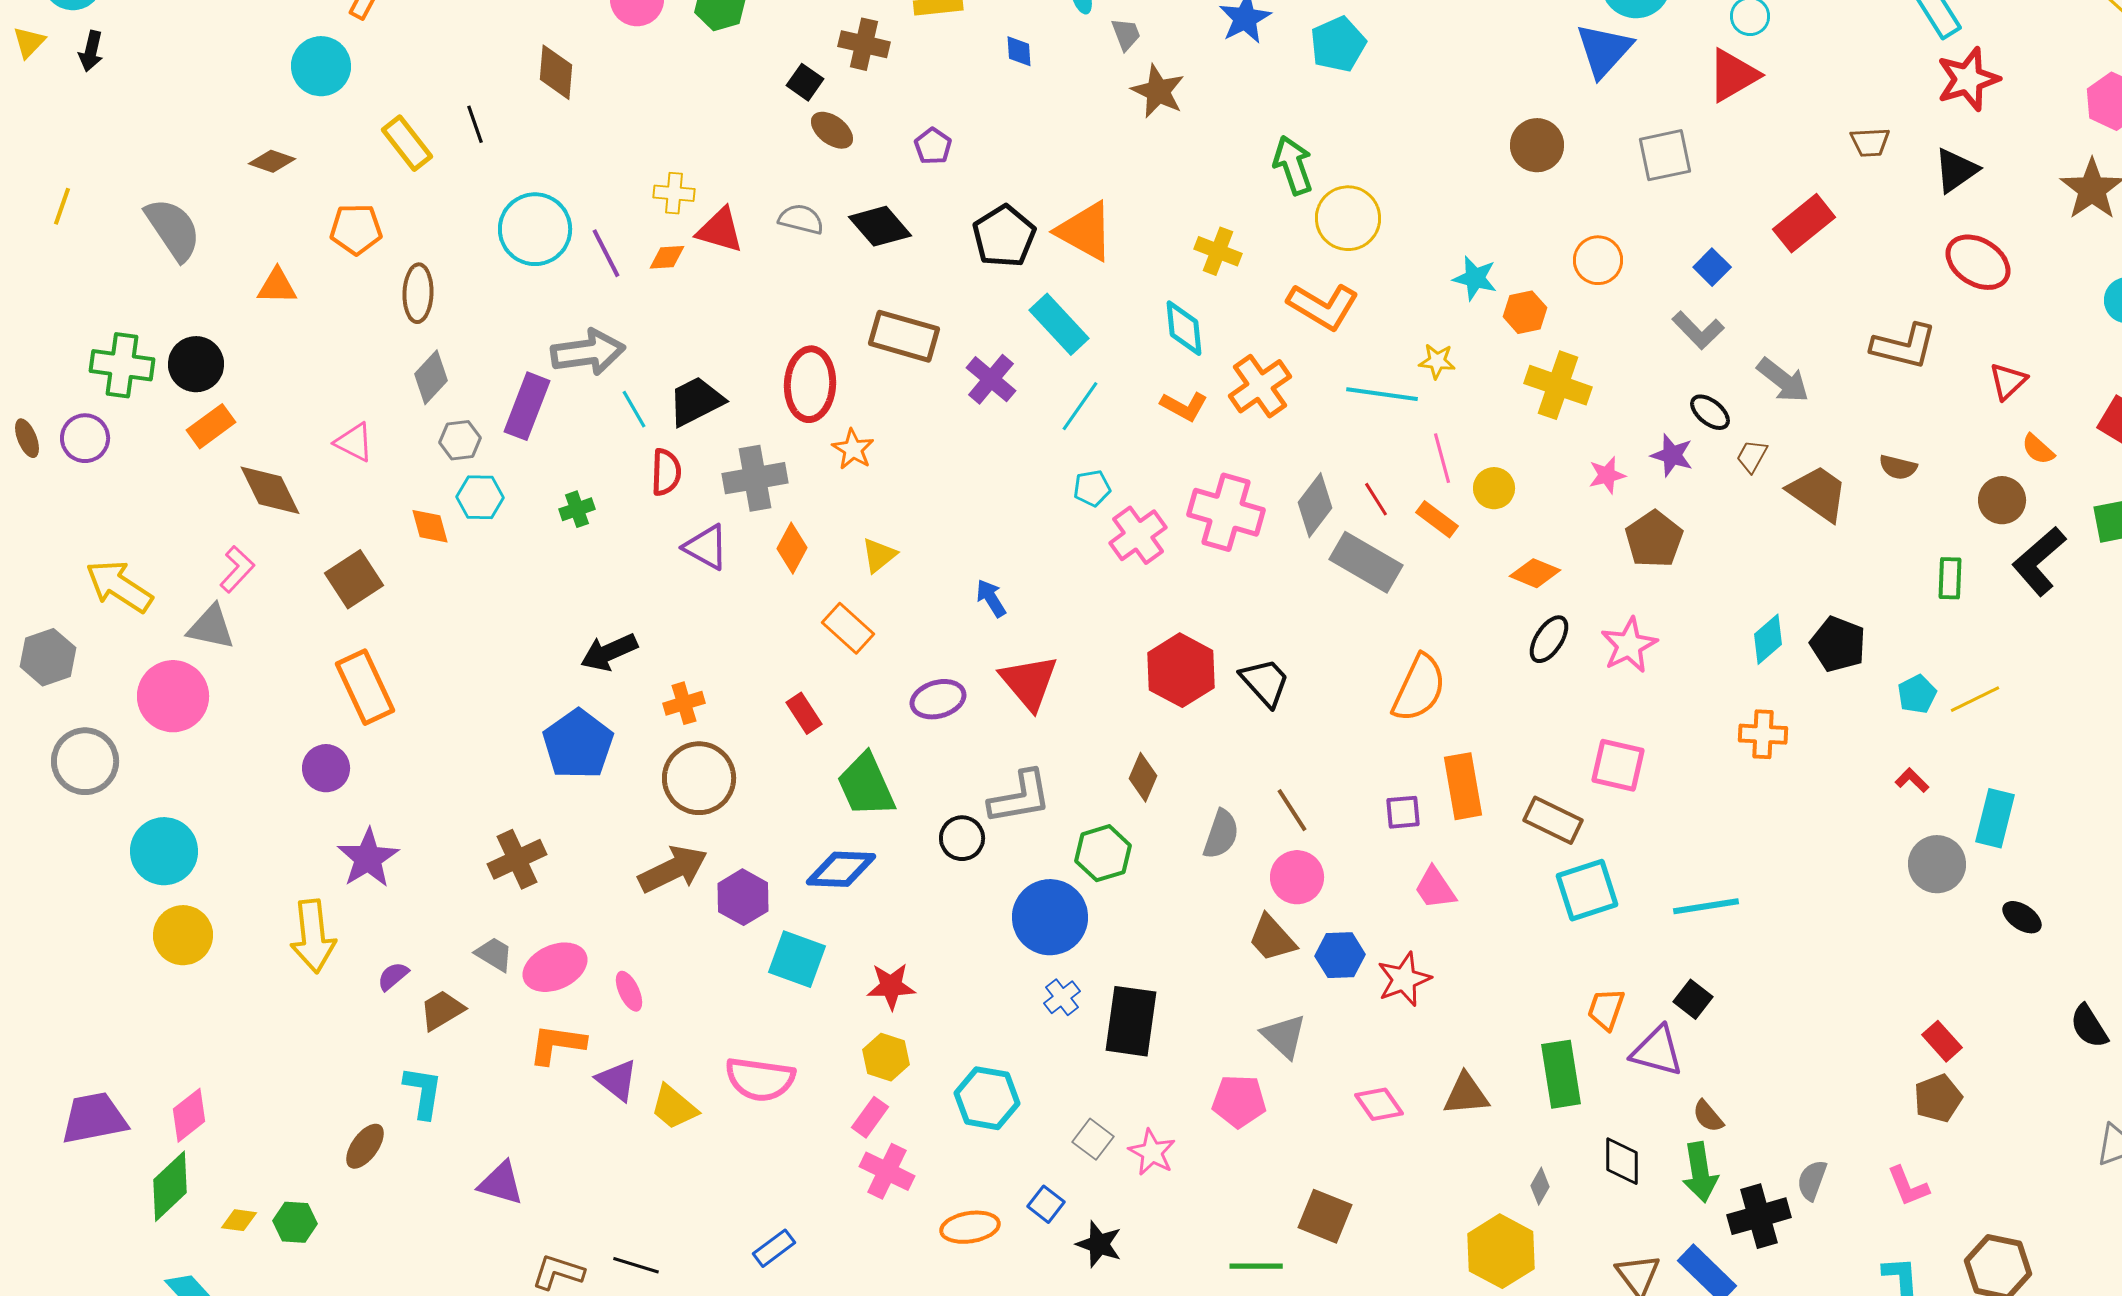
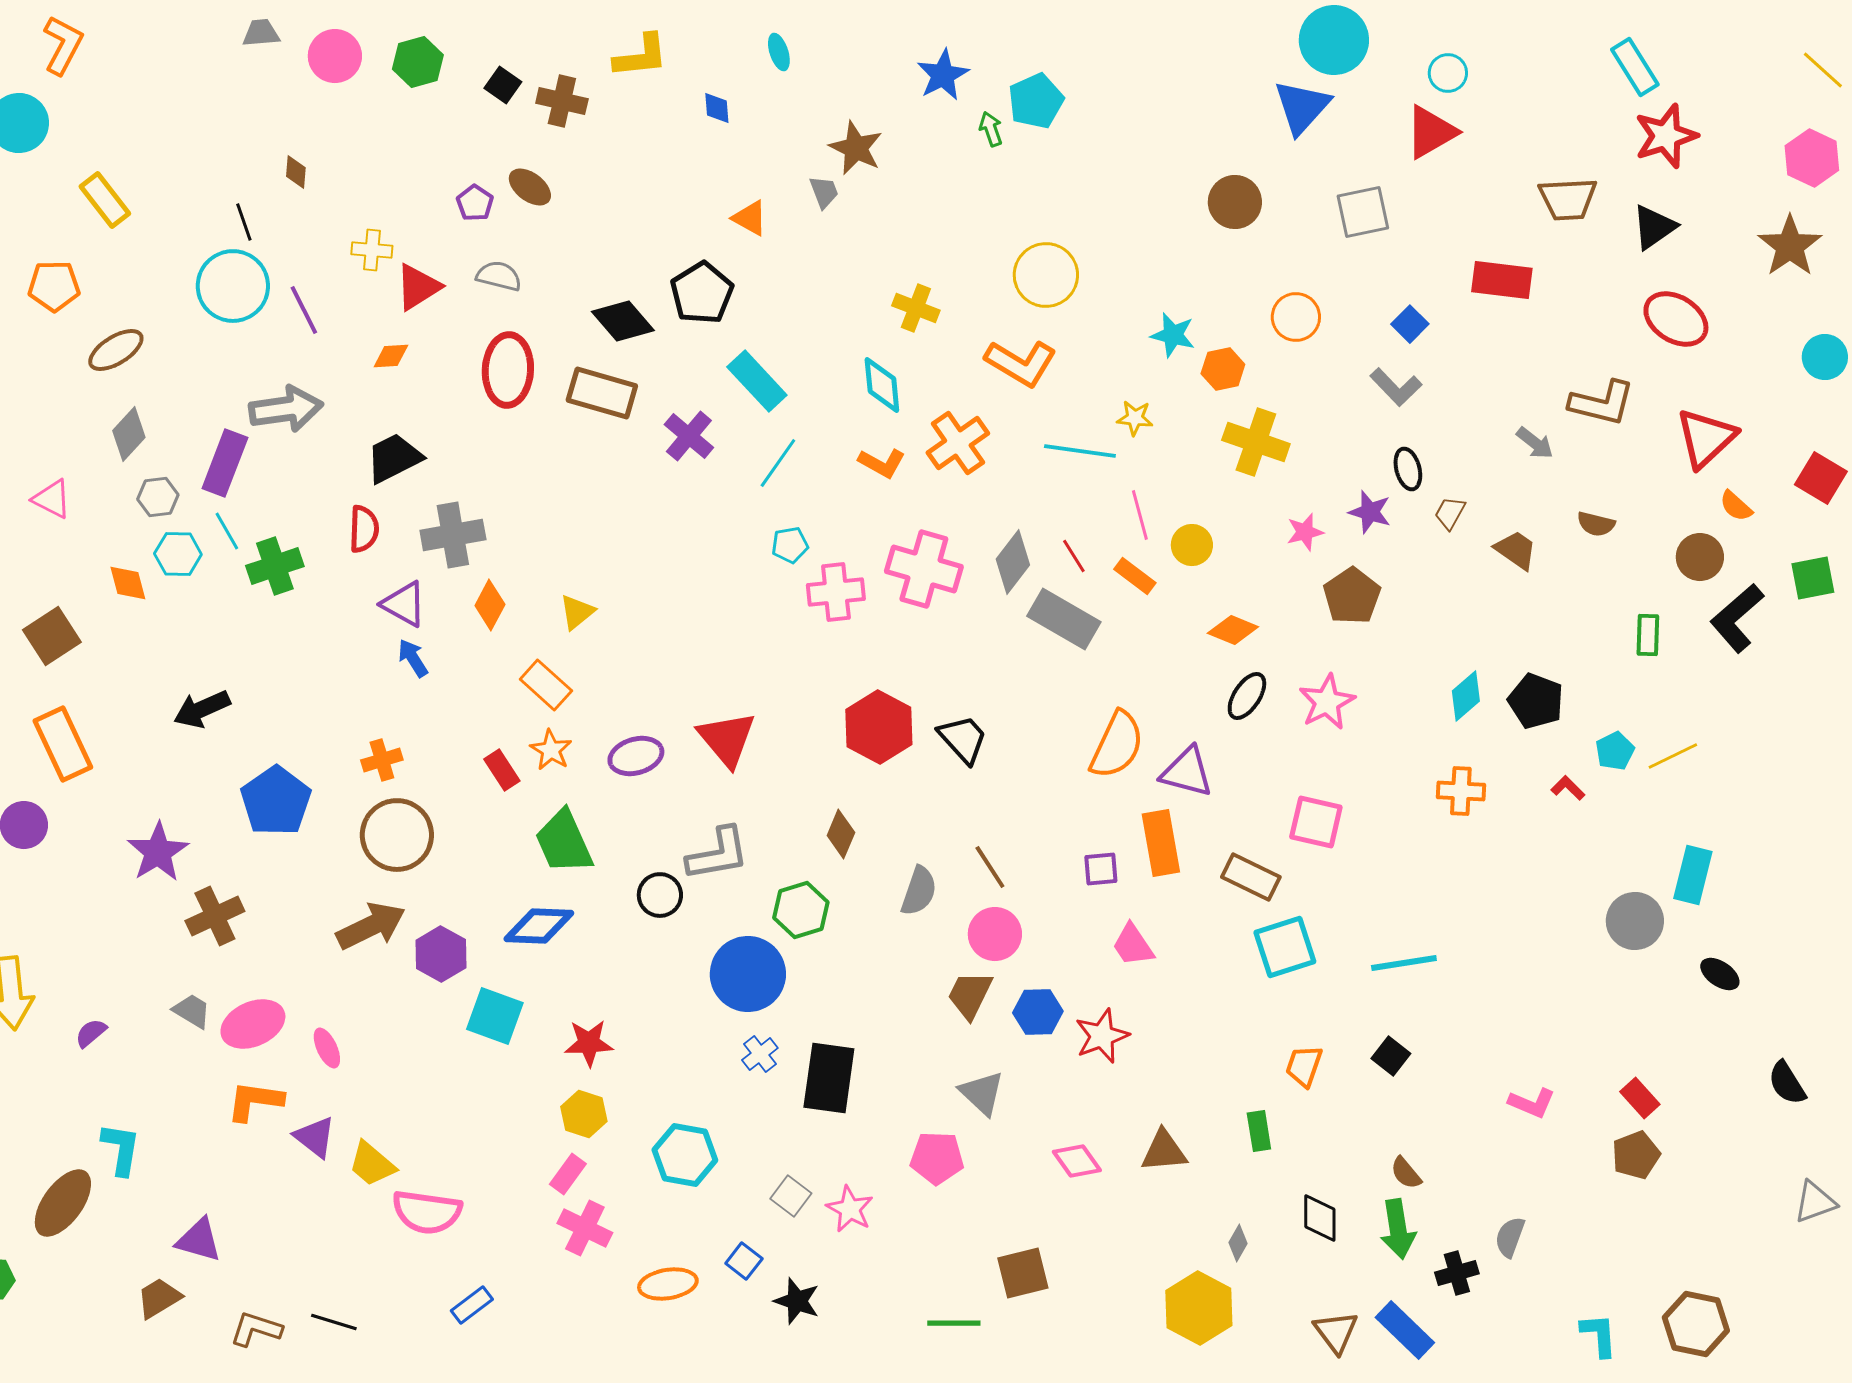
gray trapezoid: (1126, 34) -> (824, 192), moved
brown diamond: (556, 72) -> (296, 172), moved, size x0.6
black square: (805, 82) -> (503, 85), moved
black line: (475, 124) -> (244, 222), moved
brown trapezoid: (1870, 142) -> (1568, 199), size x1.5
purple pentagon: (933, 146) -> (475, 203), moved
green arrow: (1293, 165) -> (991, 129), moved, size x0.6
red rectangle: (1804, 223) -> (1502, 280), turned 46
black diamond: (880, 226) -> (623, 321), moved
red triangle: (720, 230) -> (418, 287), turned -48
orange triangle: (1085, 231) -> (750, 218), moved, size x0.6
orange diamond: (667, 257) -> (391, 356), moved
brown ellipse: (418, 293) -> (116, 350), turned 56
gray arrow: (1783, 380) -> (1535, 443), moved, size x0.7
red triangle: (2008, 381) -> (1706, 438), size x1.6
red ellipse: (810, 384) -> (508, 370), moved
cyan line: (634, 409) -> (227, 531), moved
black ellipse: (1710, 412) -> (1408, 469), turned 36
orange star: (853, 449) -> (551, 750), moved
brown trapezoid: (1818, 493) -> (1516, 550), size x0.7
green cross: (577, 509) -> (275, 566), size x1.6
pink cross: (1138, 535) -> (836, 592), turned 30
blue arrow: (991, 598) -> (413, 658), moved
black arrow: (609, 652) -> (202, 709), moved
red L-shape: (1912, 780) -> (1568, 788), moved
purple star: (368, 858) -> (158, 852), moved
brown trapezoid: (1272, 938) -> (970, 995), turned 68
brown trapezoid: (442, 1010) -> (159, 1298), moved
purple triangle: (1657, 1051) -> (1187, 772), moved
green rectangle: (1561, 1074) -> (1259, 1131), size x0.6
pink semicircle: (760, 1079) -> (427, 1212), moved
brown ellipse: (365, 1146) -> (63, 1203), size x1.5
pink L-shape: (1908, 1186) -> (1532, 1103), moved, turned -45
brown square: (1325, 1216) -> (1023, 1273), turned -36
black cross: (1759, 1216) -> (1457, 1273), size x0.7

